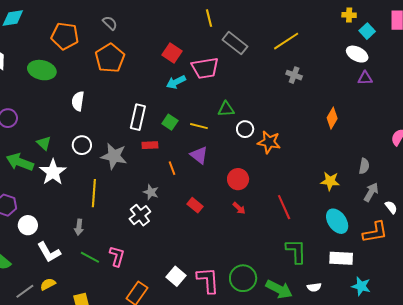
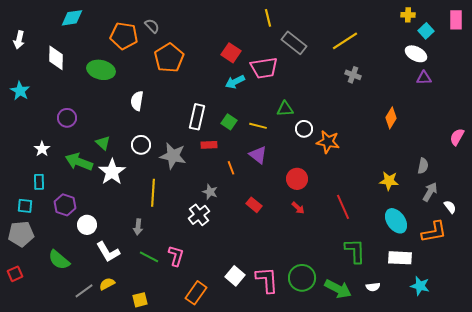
gray semicircle: (110, 23) -> (152, 26), moved

